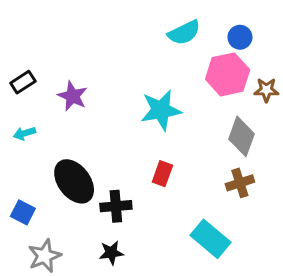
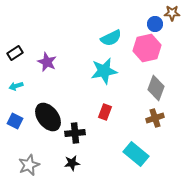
cyan semicircle: (184, 33) -> (111, 38), moved
brown star: (266, 90) -> (172, 13), moved
blue square: (23, 212) -> (15, 121), moved

